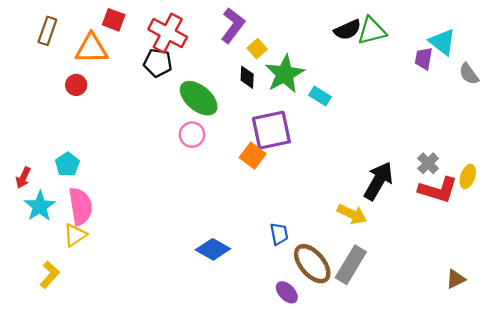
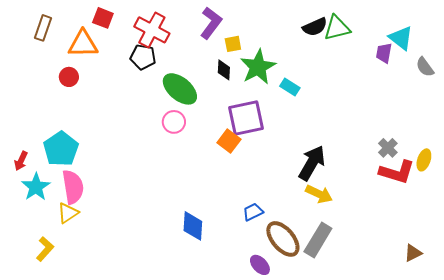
yellow square: (257, 49) -> (233, 44), turned 30
cyan pentagon: (67, 164) -> (61, 149), size x1.6
black arrow: (378, 181) -> (312, 163), moved
blue trapezoid: (279, 234) -> (253, 212), turned -105
blue diamond: (213, 249) -> (193, 226), turned 64

